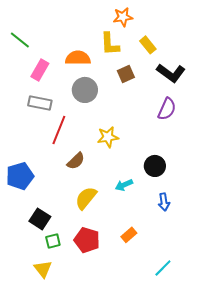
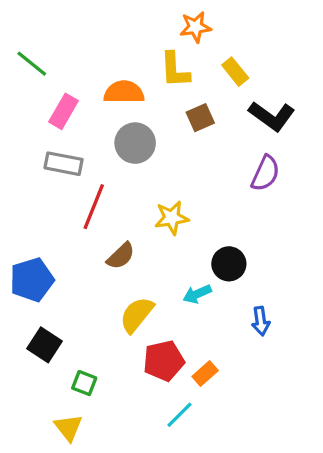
black circle: (155, 166) -> (229, 264), moved
black square: (40, 219) -> (45, 345), moved
red pentagon: (87, 240) -> (164, 361), moved, turned -30
green square: (53, 241) -> (84, 383), turned 35
cyan line: (163, 268) -> (180, 415), moved

